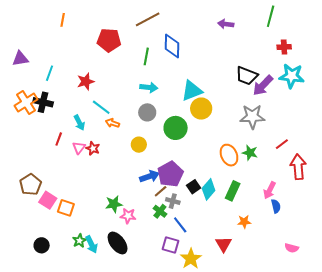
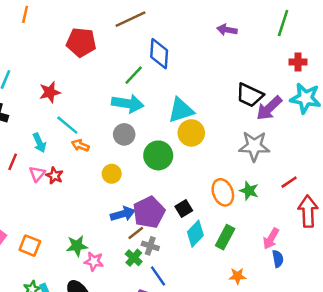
green line: (146, 56) -> (134, 75), moved, turned 30
cyan arrow: (149, 87) -> (128, 103), size x1.4
black square: (194, 187) -> (184, 208), moved
orange square: (66, 208) -> (30, 246), moved

